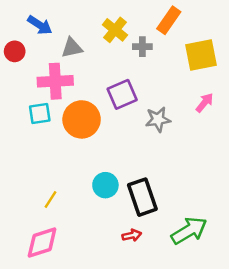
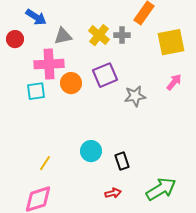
yellow cross: (115, 30) -> (99, 35), moved
orange circle: (82, 119) -> (71, 83), moved, size x0.7
black rectangle: (142, 197) -> (122, 161), size x0.6

